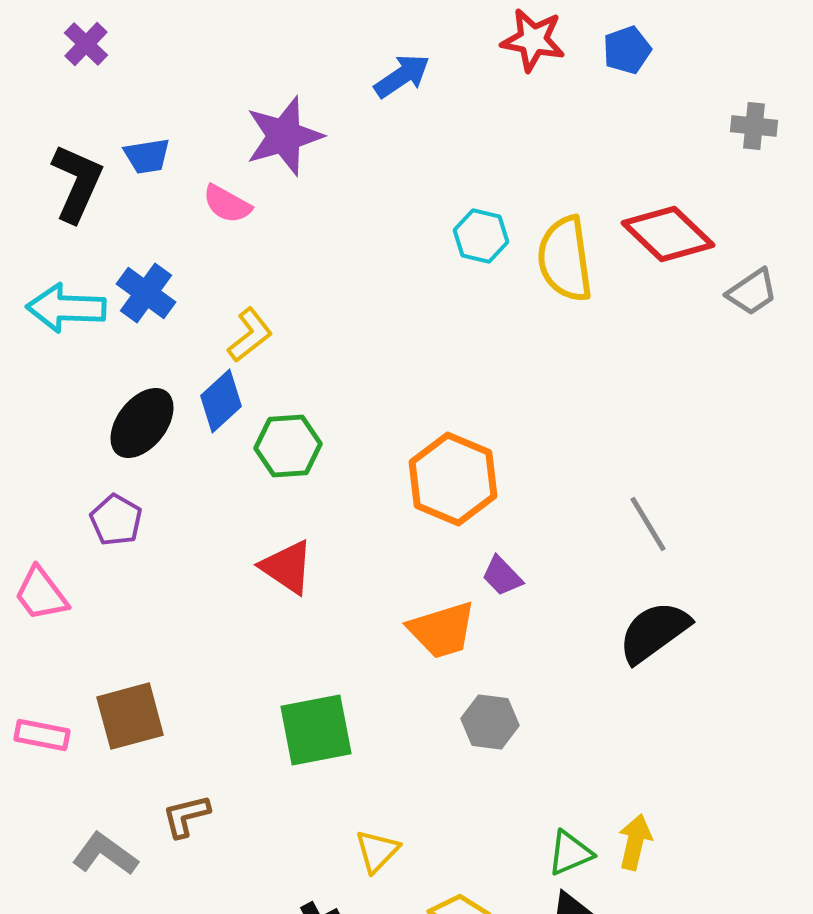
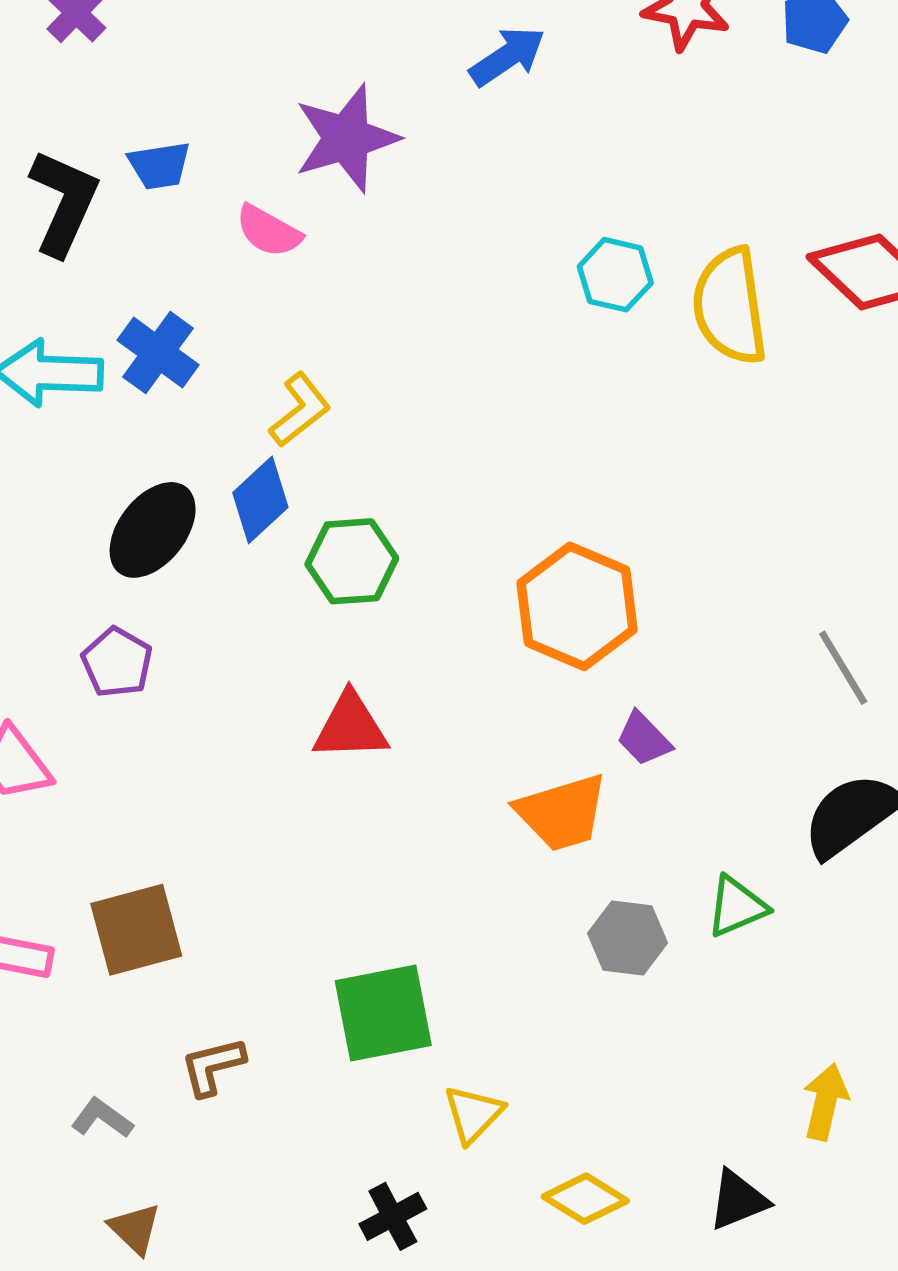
red triangle: (287, 567) -> (350, 726), turned -36
green square: (316, 730) -> (383, 1013), moved
green triangle: (570, 853) -> (737, 907), moved
gray L-shape: (105, 854) -> (102, 1118), size x0.7

